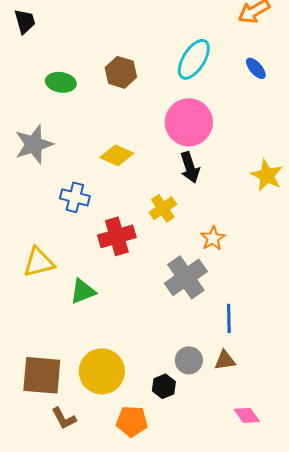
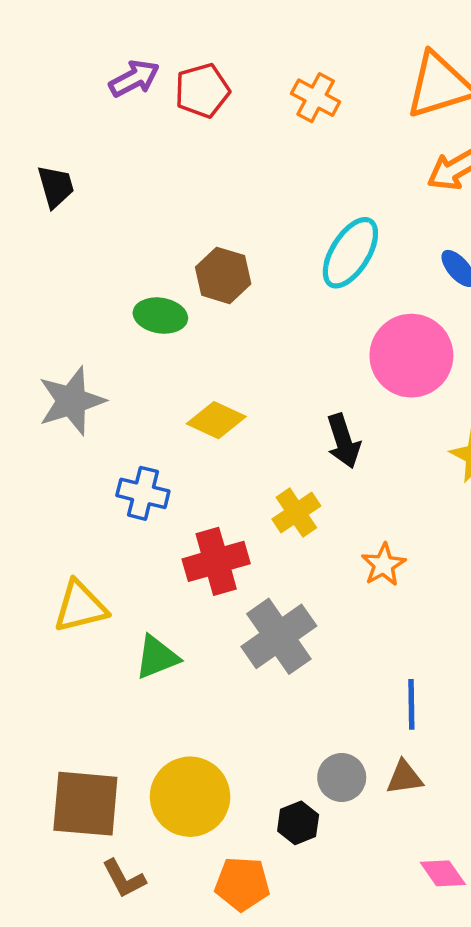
green ellipse: (61, 82) -> (160, 316), moved
pink circle: (189, 122) -> (411, 356), moved
gray cross: (186, 277) -> (279, 636), moved

